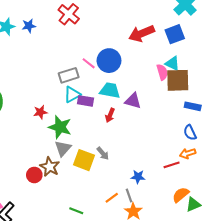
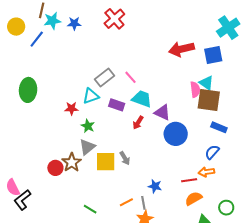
blue circle: (109, 61) -> (176, 134), moved
pink line: (89, 63) -> (131, 77), moved
gray rectangle: (69, 75) -> (104, 77), turned -30
cyan triangle: (72, 94) -> (91, 96), moved
green star: (60, 127) -> (88, 126), size x0.6
blue semicircle: (190, 133) -> (212, 152), turned 56
yellow square: (84, 160) -> (106, 162), turned -30
orange semicircle: (181, 195) -> (194, 199), moved

